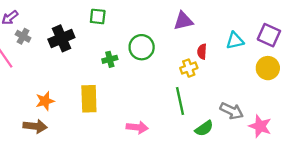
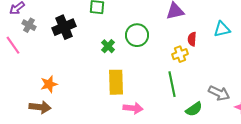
green cross: (110, 59) -> (108, 46), turned -32
yellow rectangle: (89, 99) -> (116, 82), moved

